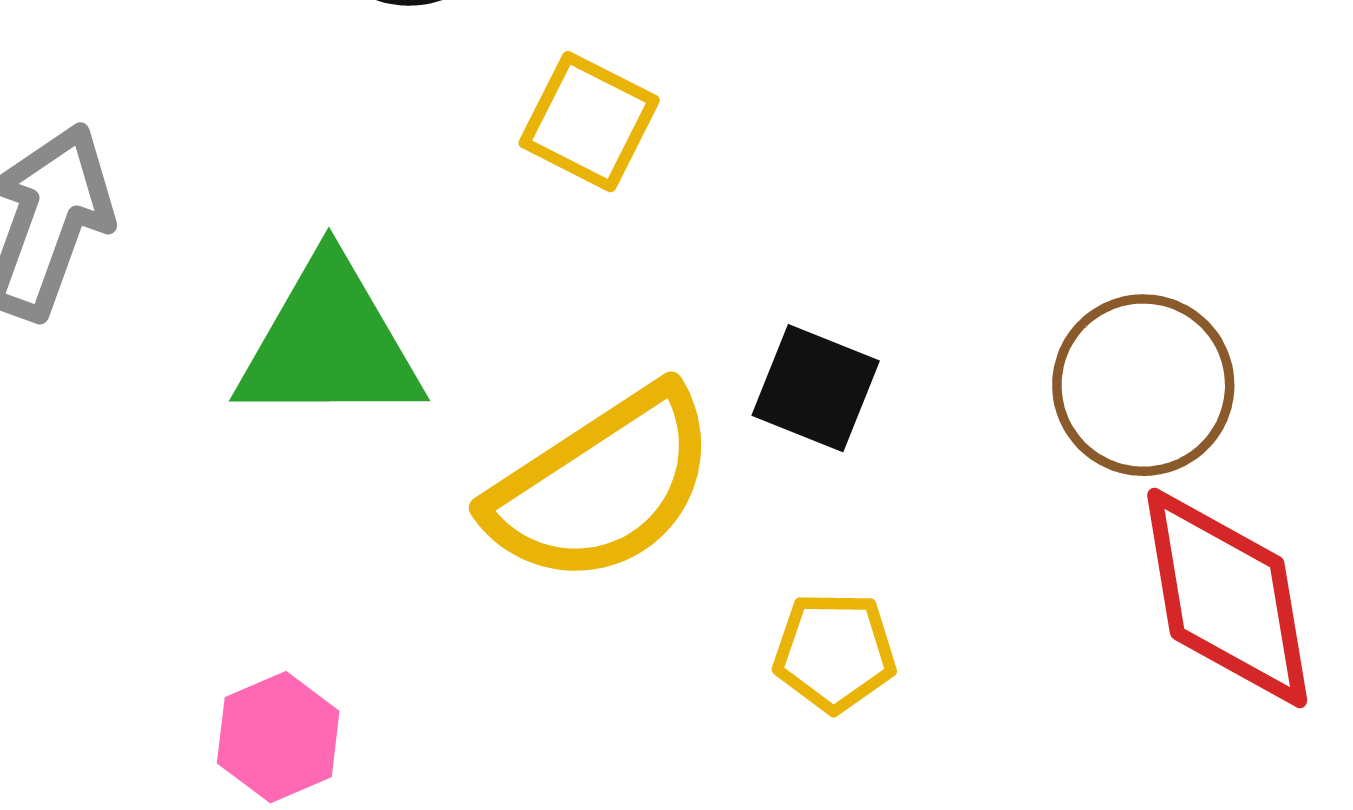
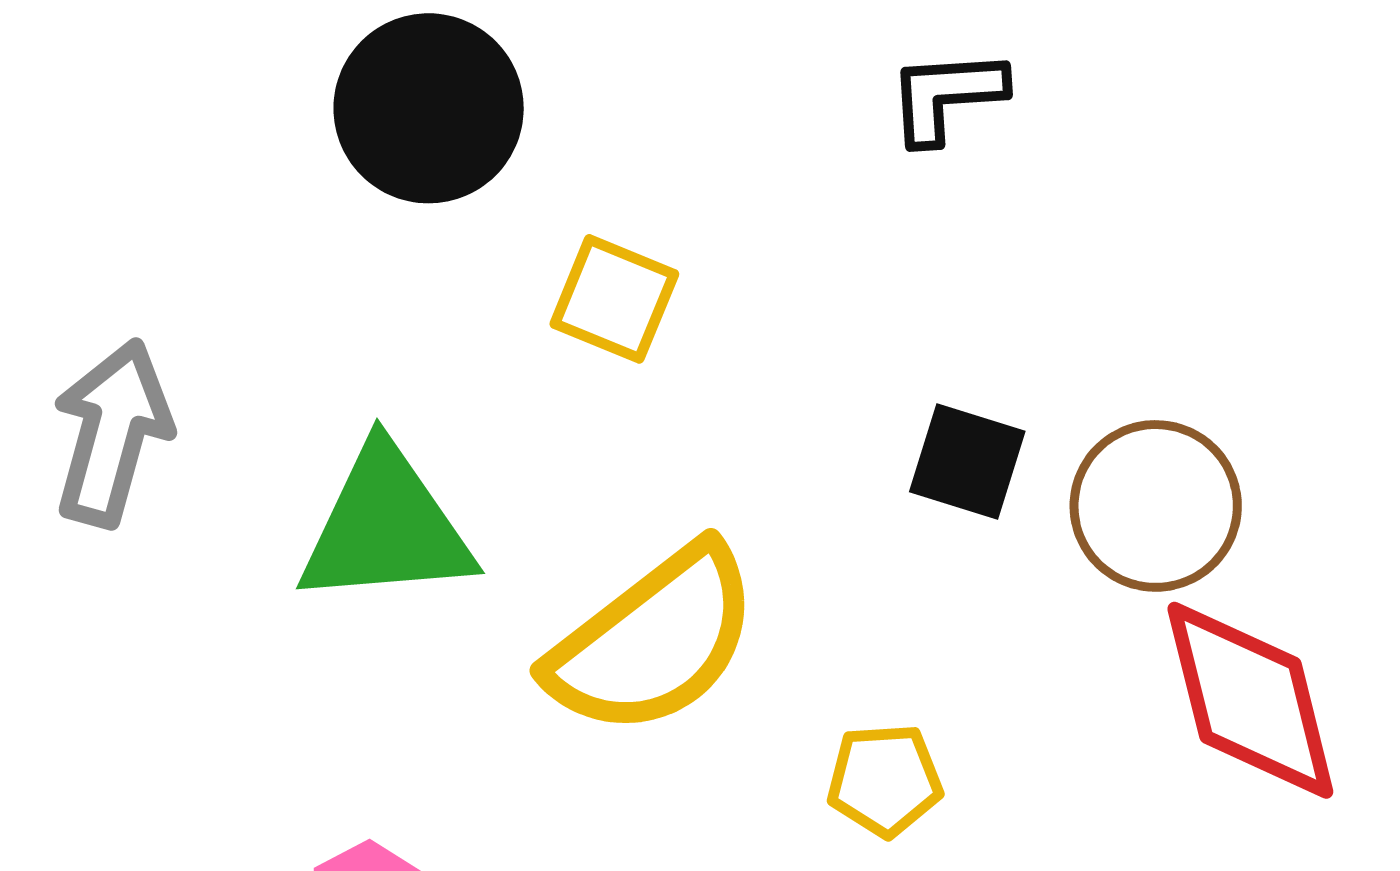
black square: (816, 388) -> (967, 462), moved

